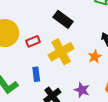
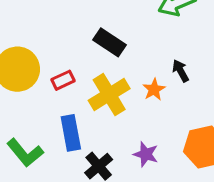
orange star: (95, 57) -> (154, 89), moved
blue rectangle: (36, 74) -> (71, 133), size x1.5

